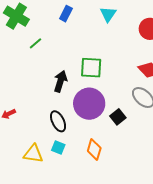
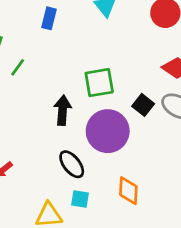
black square: (118, 117) -> (143, 105), moved

